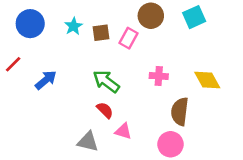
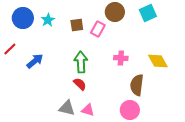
cyan star: (73, 26) -> (48, 20), moved
green arrow: (106, 81) -> (81, 62), turned 50
pink triangle: (123, 131) -> (88, 110), moved

